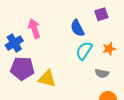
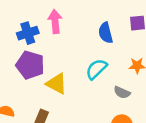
cyan semicircle: (84, 51) -> (96, 69), moved

